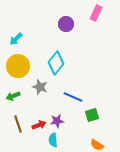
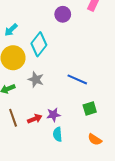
cyan diamond: (56, 63) -> (39, 44), moved
blue line: (73, 97) -> (77, 79), moved
cyan semicircle: (53, 140) -> (58, 134), moved

